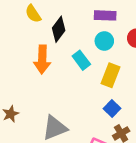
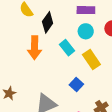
yellow rectangle: (111, 75) -> (91, 60), turned -54
blue square: (112, 109) -> (76, 85), moved

